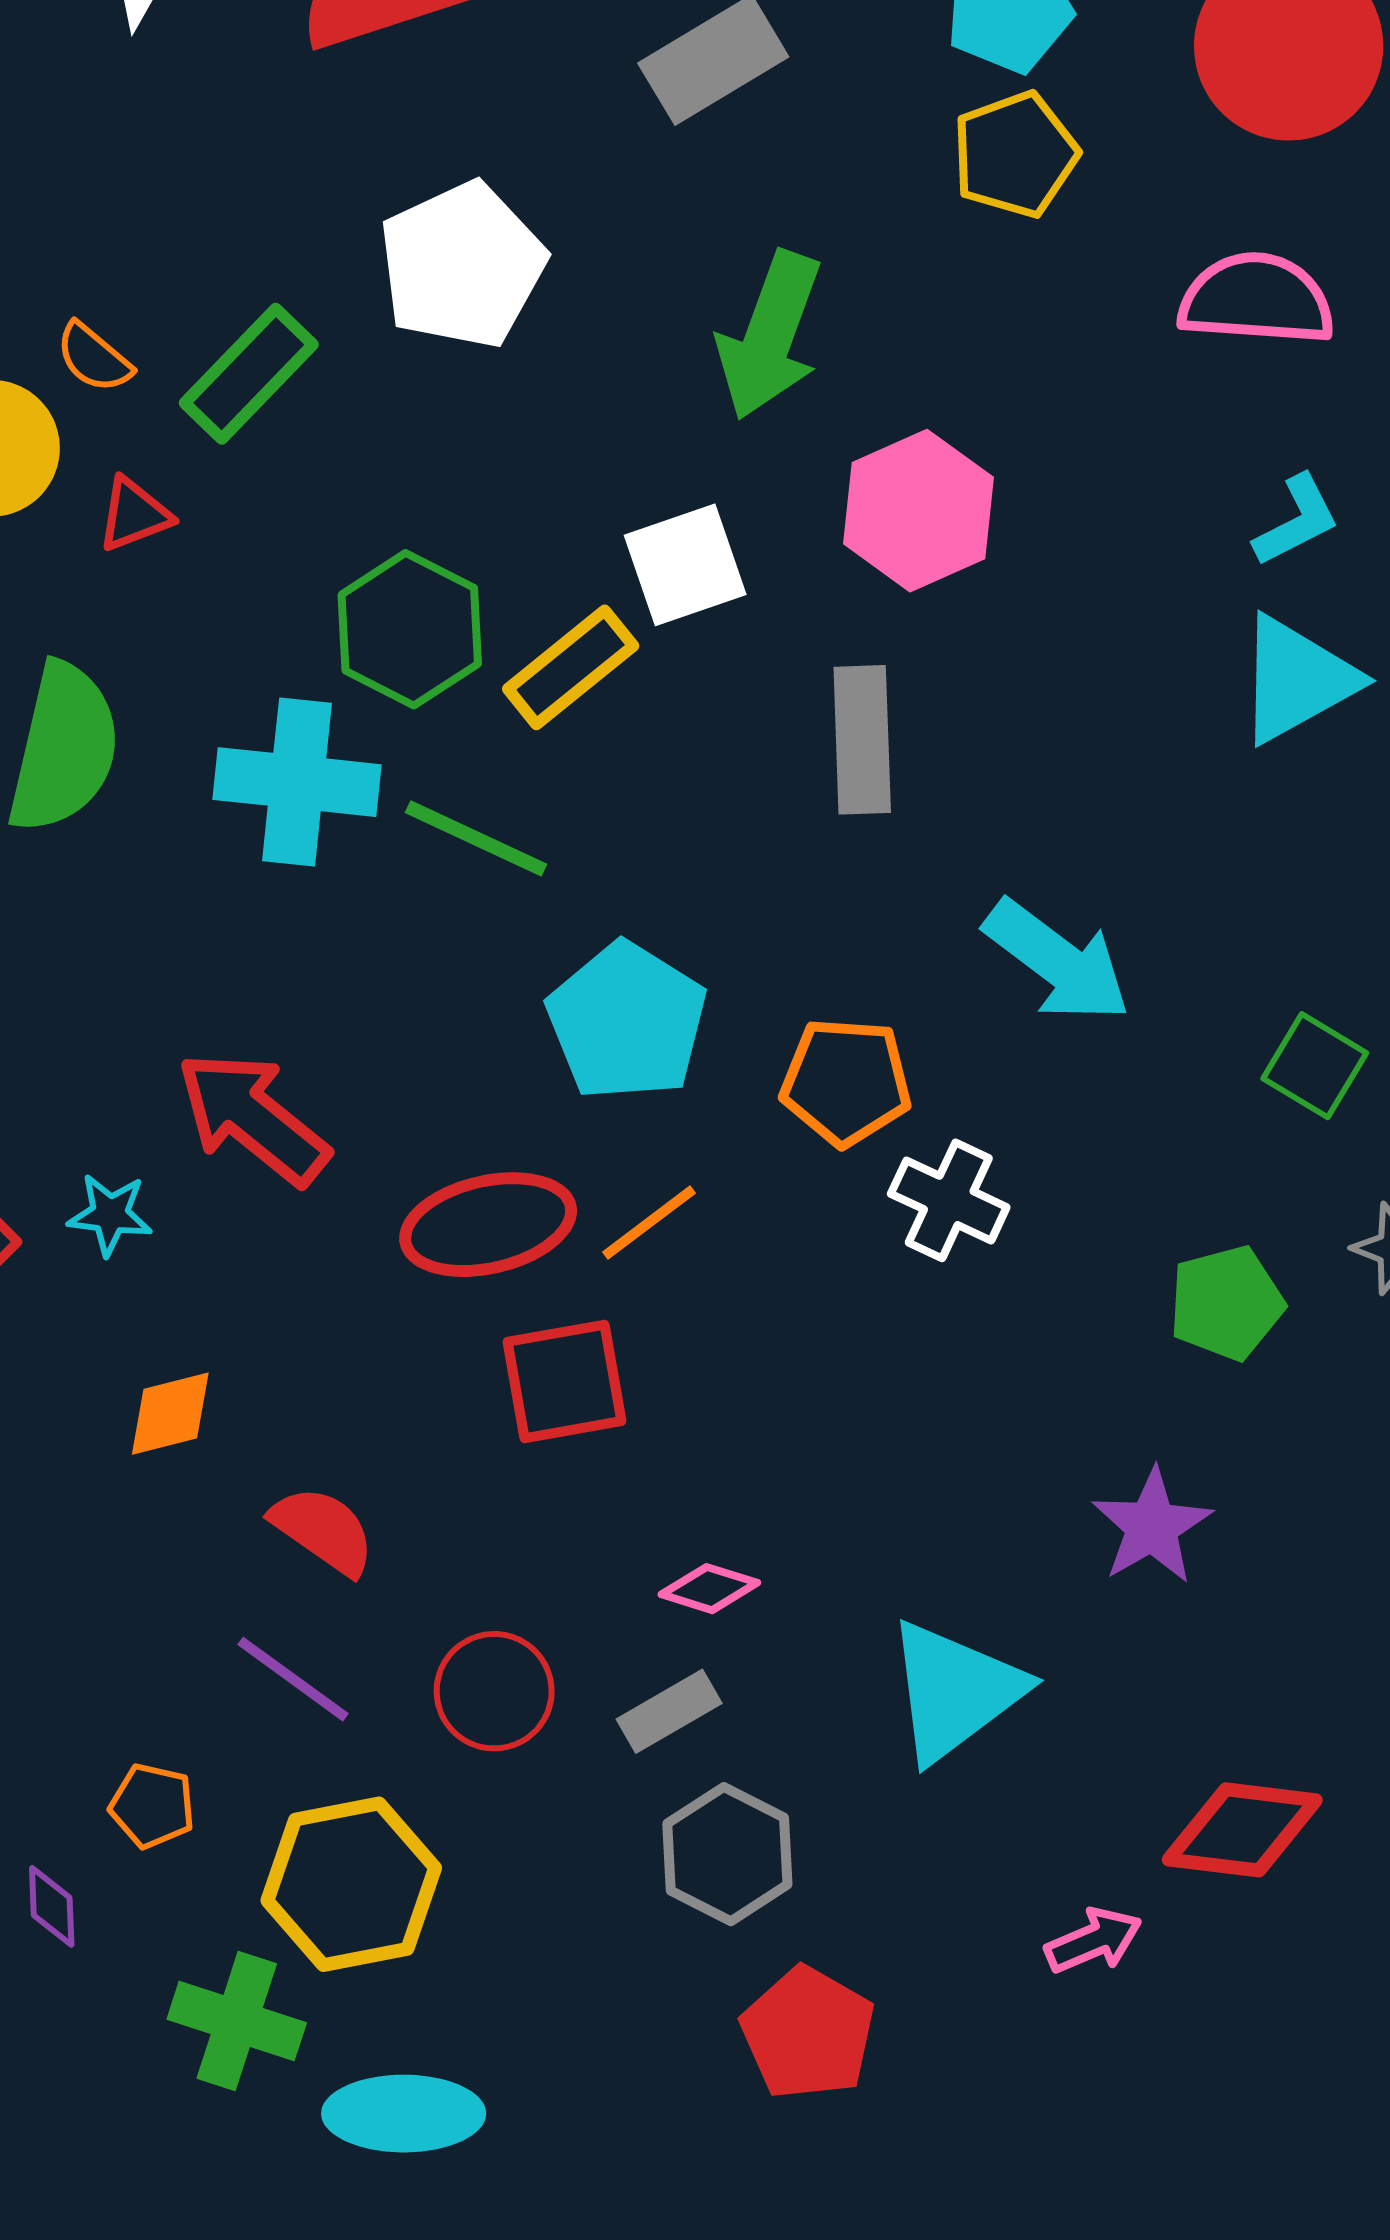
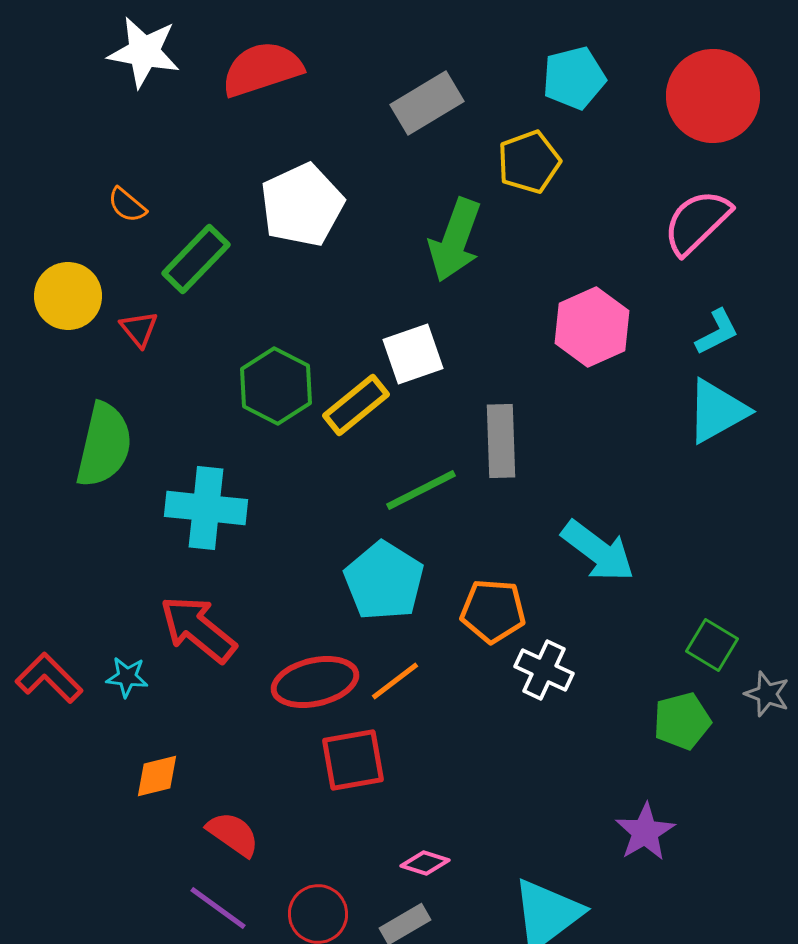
yellow pentagon: (1015, 155) -> (529, 162), moved
pink semicircle: (1256, 299) -> (697, 222), turned -48
orange semicircle: (94, 358) -> (127, 205), moved
pink hexagon: (919, 511) -> (592, 327), moved
red triangle: (134, 515) -> (139, 329), turned -48
cyan cross: (297, 782) -> (206, 508), moved
green line: (476, 838) -> (421, 490), moved, turned -52
green square: (1315, 1066) -> (712, 645), moved

